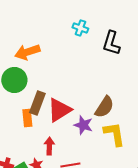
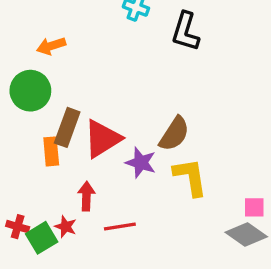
orange arrow: (27, 52) -> (51, 46), size x0.7

